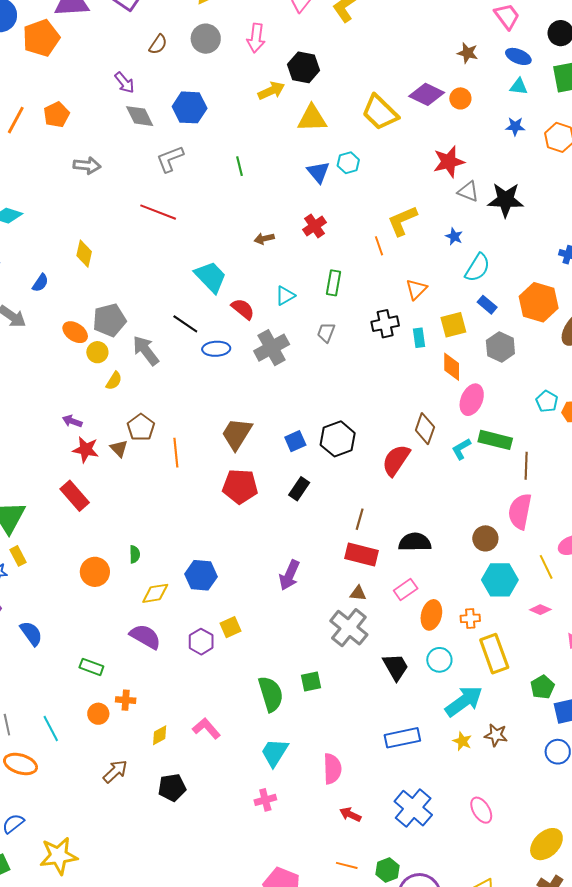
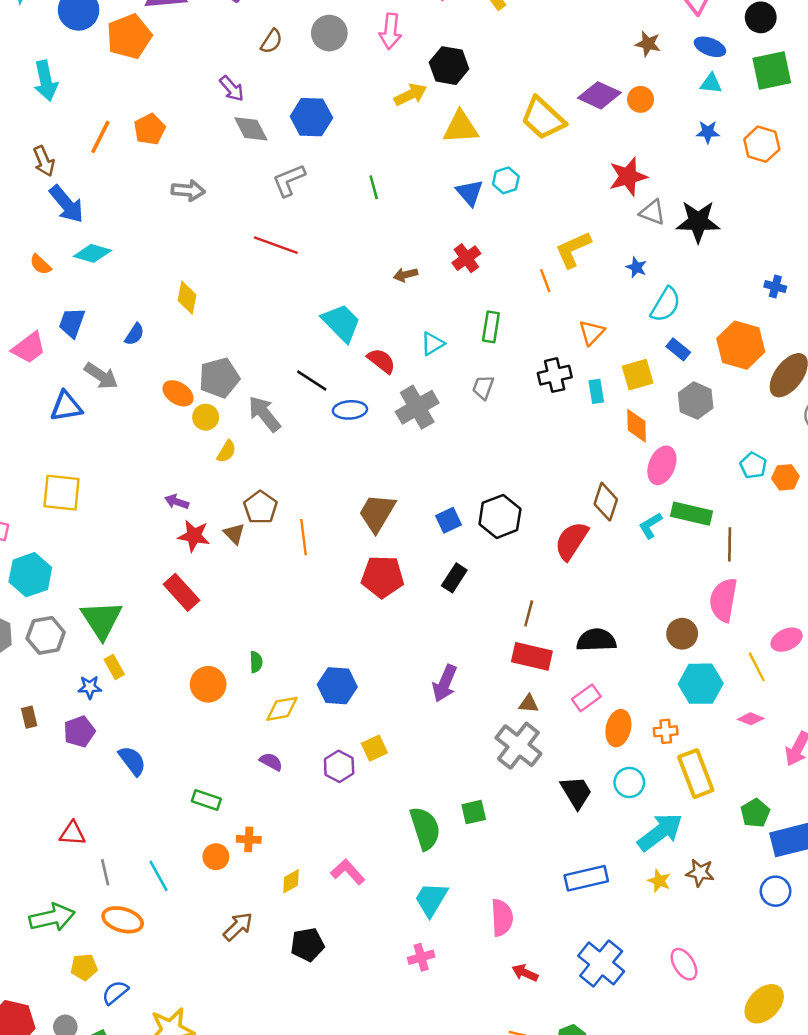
purple semicircle: (145, 637) -> (271, 762), size x0.6

